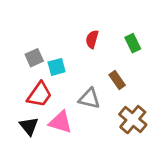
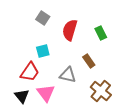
red semicircle: (92, 39) -> (70, 30), size x1.5
gray square: (34, 58) -> (43, 18), moved, turned -32
pink triangle: (60, 122) -> (46, 93), turned 36

